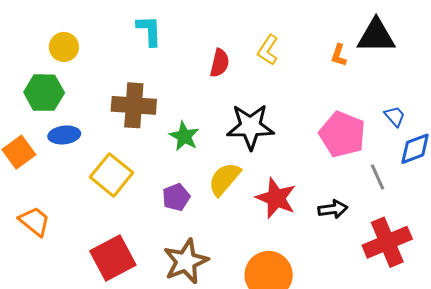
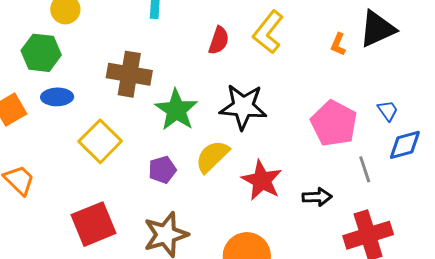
black triangle: (376, 36) -> (377, 29), turned -30
yellow L-shape: (268, 50) -> (268, 32), size x1.4
green star: (184, 136) -> (176, 110), size x1.4

